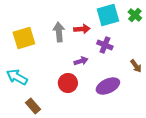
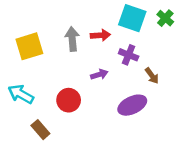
cyan square: (108, 15) -> (132, 18), turned 35
brown arrow: (136, 66) -> (152, 76), moved
red circle: (68, 83) -> (69, 100), moved

